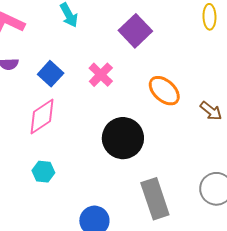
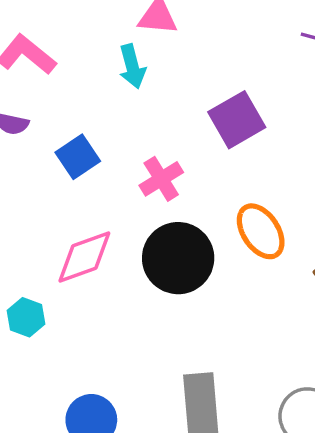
pink diamond: (42, 117) -> (84, 257), moved
black circle: (123, 138) -> (178, 258), moved

